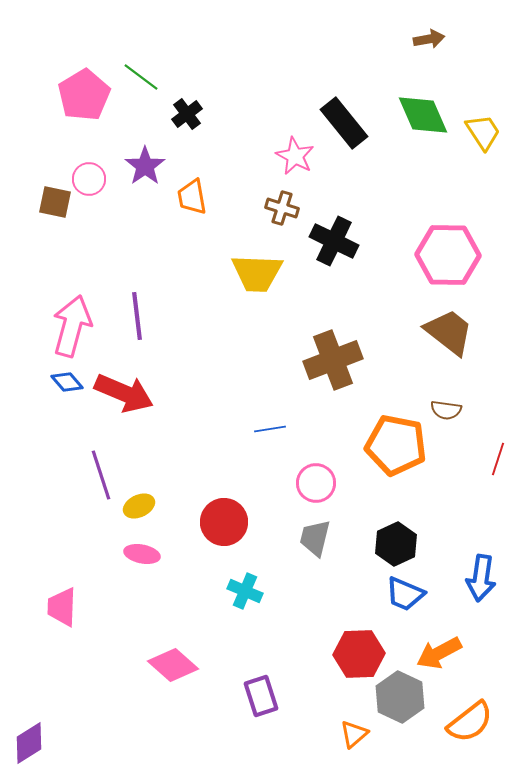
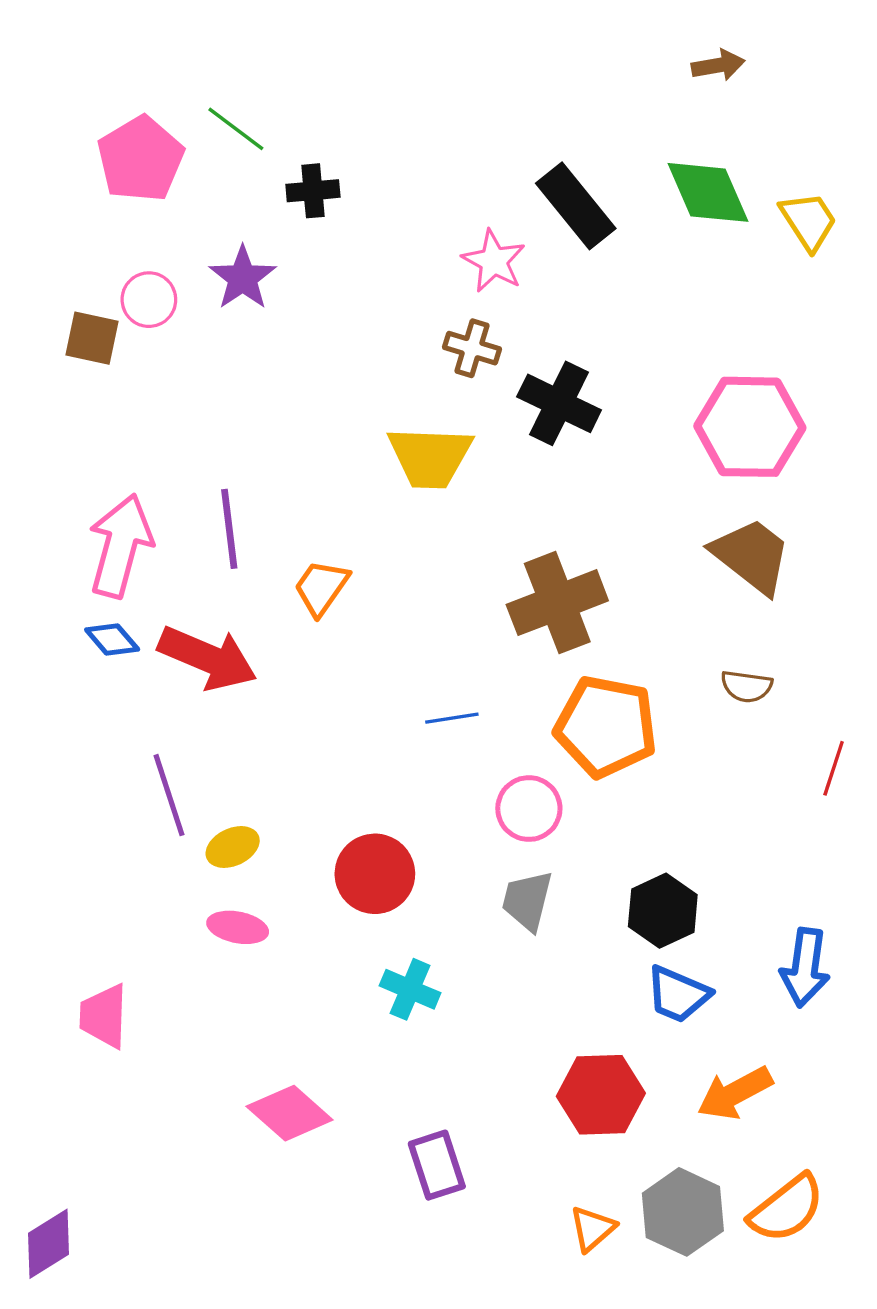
black cross: (187, 114) -> (313, 191), turned 32
orange trapezoid: (192, 197) -> (321, 588), moved, turned 45
orange pentagon: (396, 445) -> (606, 726), moved
gray hexagon: (400, 697) -> (683, 1212), moved

